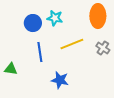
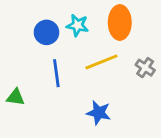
orange ellipse: (98, 16) -> (120, 22), moved
blue star: (60, 80) -> (99, 113), moved

